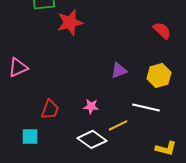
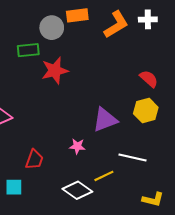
purple triangle: (119, 70) -> (105, 120), size x1.5
yellow hexagon: (159, 75) -> (146, 110), moved
pink star: (91, 106) -> (77, 146), moved

